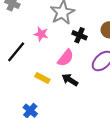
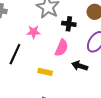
black arrow: (70, 80) -> (80, 66), moved

